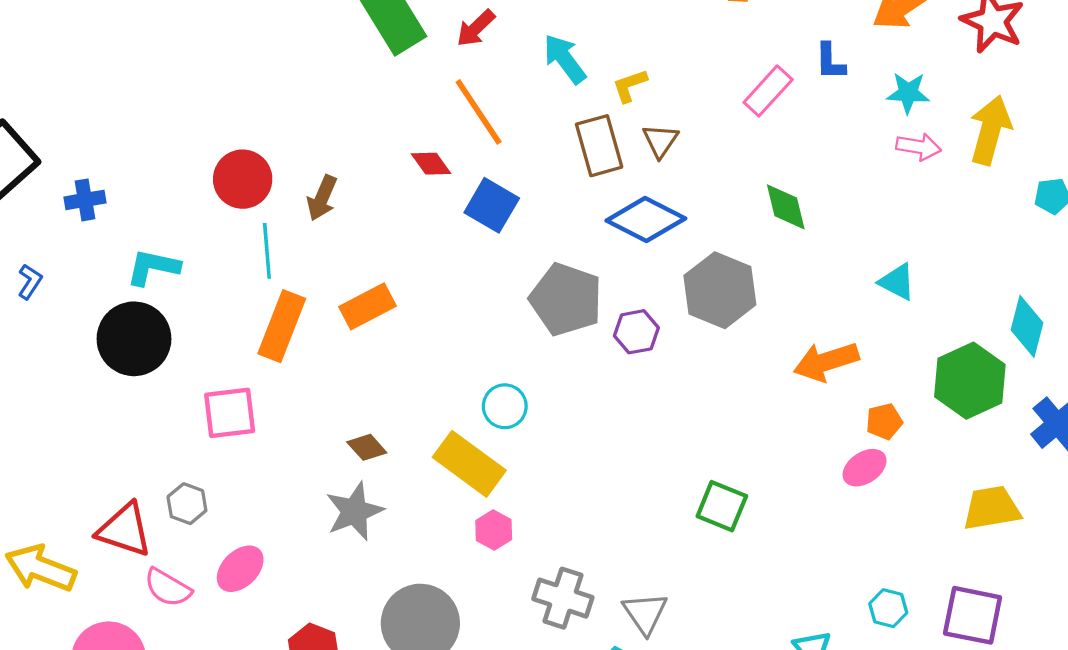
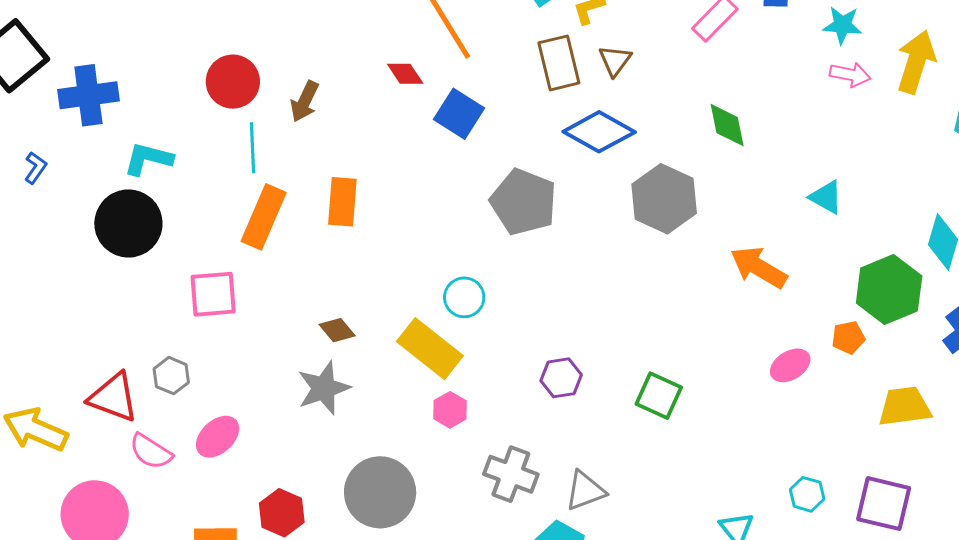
blue cross: (85, 200) -> (88, 95), size x1.6
orange rectangle: (367, 306) -> (342, 202), turned -60
purple hexagon: (636, 332) -> (561, 378), moved
orange arrow: (826, 362) -> (759, 267), turned 46
orange pentagon: (884, 421) -> (848, 338), moved
gray triangle: (645, 613) -> (585, 491), turned 42

